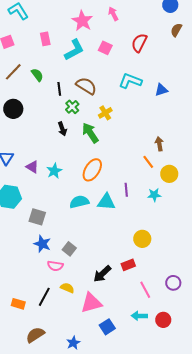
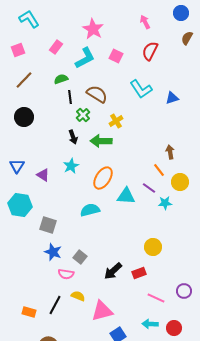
pink arrow: (113, 14) -> (145, 22), moved
pink rectangle: (45, 39) -> (56, 47), turned 48
green semicircle: (37, 75) -> (61, 79), moved, turned -72
cyan L-shape: (130, 81) -> (141, 89), turned -145
green arrow: (90, 133) -> (101, 141), turned -55
cyan star: (54, 171) -> (71, 166), moved
purple line: (126, 190) -> (149, 188), moved, turned -48
cyan triangle: (106, 202) -> (126, 196), moved
black arrow: (102, 274) -> (113, 271), moved
pink line: (145, 290) -> (156, 298), turned -36

